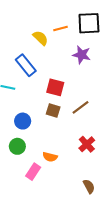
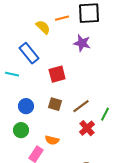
red square: (55, 87) -> (57, 74), turned -30
brown line: (81, 107) -> (81, 106), moved
brown square: (53, 111) -> (55, 104), moved

